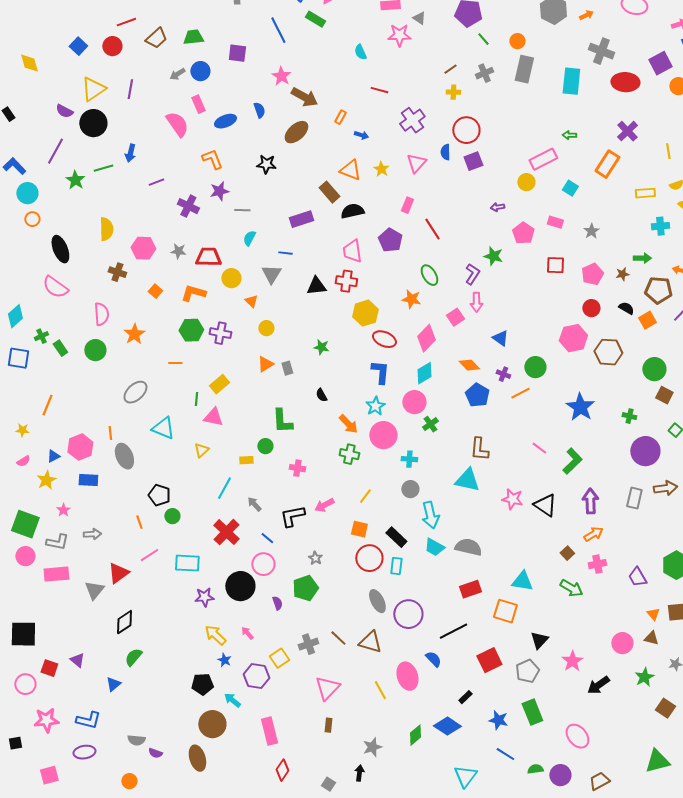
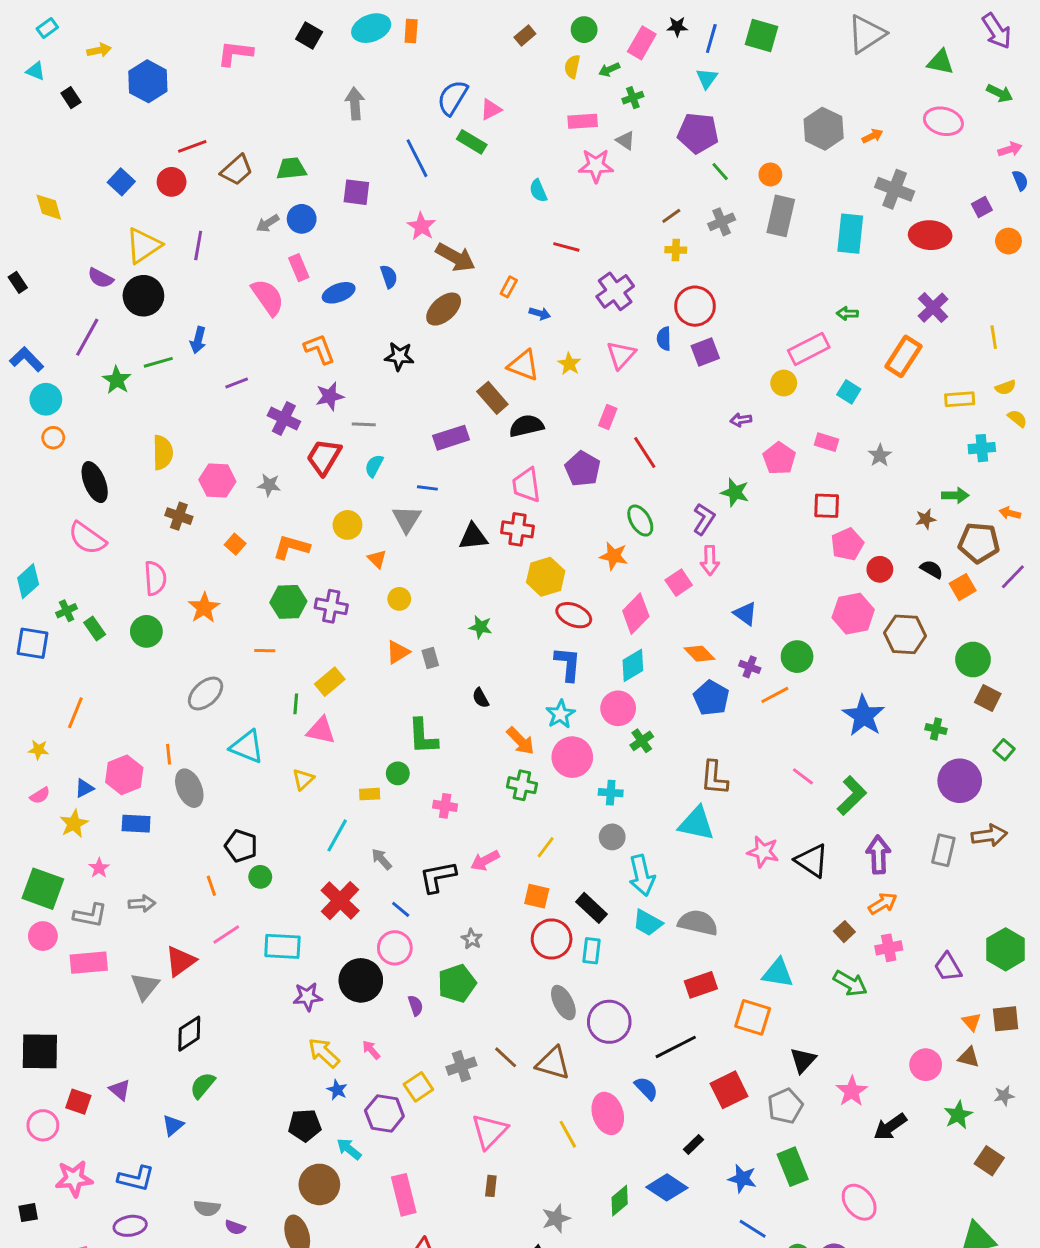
purple square: (660, 63) -> (982, 207), size x0.6
red trapezoid: (208, 257) -> (324, 457), moved, turned -60
pink pentagon: (592, 274) -> (847, 544), moved

